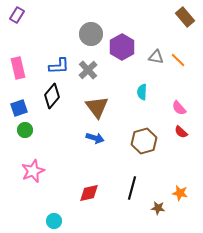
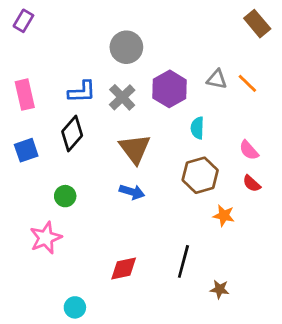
purple hexagon: (122, 47) -> (170, 89), moved
green circle: (25, 130) -> (65, 196), moved
brown hexagon: (144, 141) -> (200, 175), moved
orange star: (180, 193) -> (224, 216), moved

